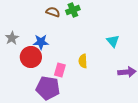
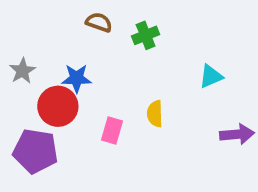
green cross: (73, 10) -> (146, 35), moved
cyan triangle: (113, 41) -> (211, 76), turned 48
purple pentagon: (48, 88) -> (35, 151), moved

